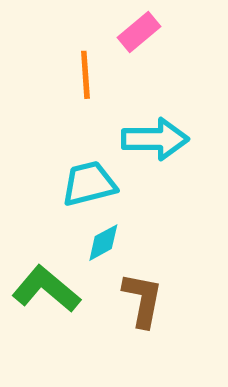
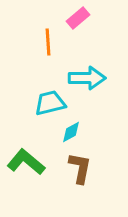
cyan diamond: (103, 243) -> (71, 132), moved

